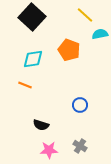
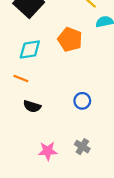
black semicircle: (41, 125) -> (32, 106), moved

